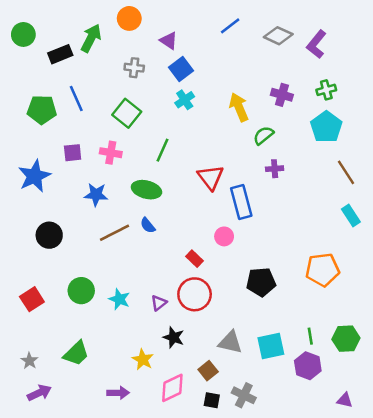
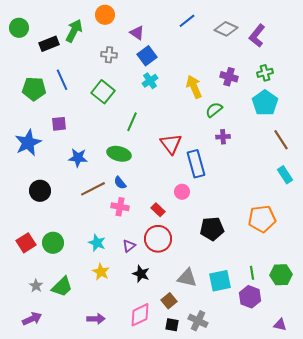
pink cross: (111, 153) -> (120, 207), moved
green circle: (81, 291) -> (53, 243), moved
yellow star: (143, 360) -> (101, 272), moved
gray star: (29, 361) -> (36, 286), moved

